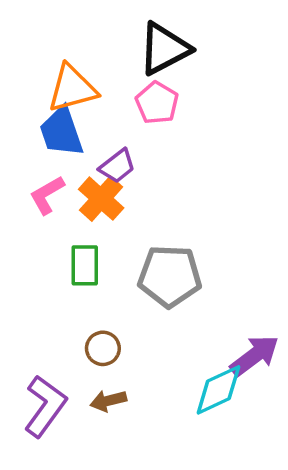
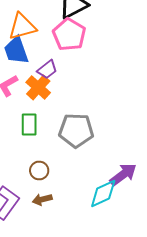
pink pentagon: (157, 103) -> (69, 34), size x1.4

